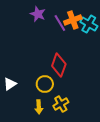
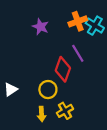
purple star: (38, 14) -> (40, 27), moved
purple line: (60, 23) -> (78, 53), moved

